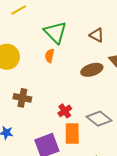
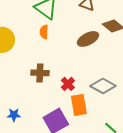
brown cross: (22, 98) -> (40, 73), moved

